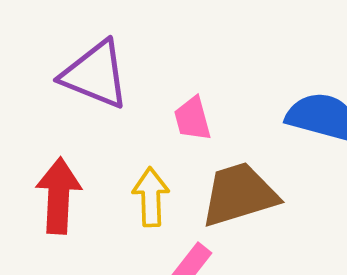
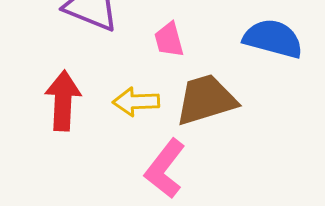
yellow arrow: (151, 197) -> (136, 102), turned -90

